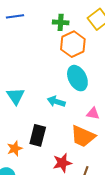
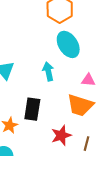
cyan arrow: (56, 102) -> (48, 71), turned 66

